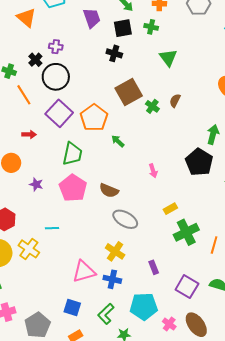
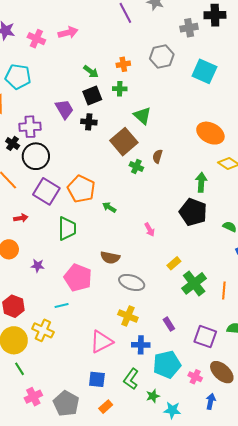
purple trapezoid: (92, 18) -> (64, 109), moved
purple cross: (56, 47) -> (30, 127), size x1.5
brown square: (129, 92) -> (124, 142), moved
pink pentagon: (73, 188) -> (78, 278), moved
blue cross: (112, 279) -> (141, 345), moved

